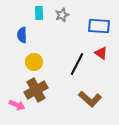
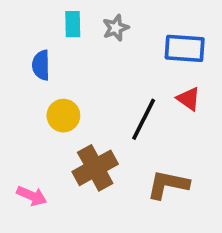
brown cross: (36, 90) -> (95, 168), moved
brown L-shape: (90, 99) -> (168, 185), turned 150

